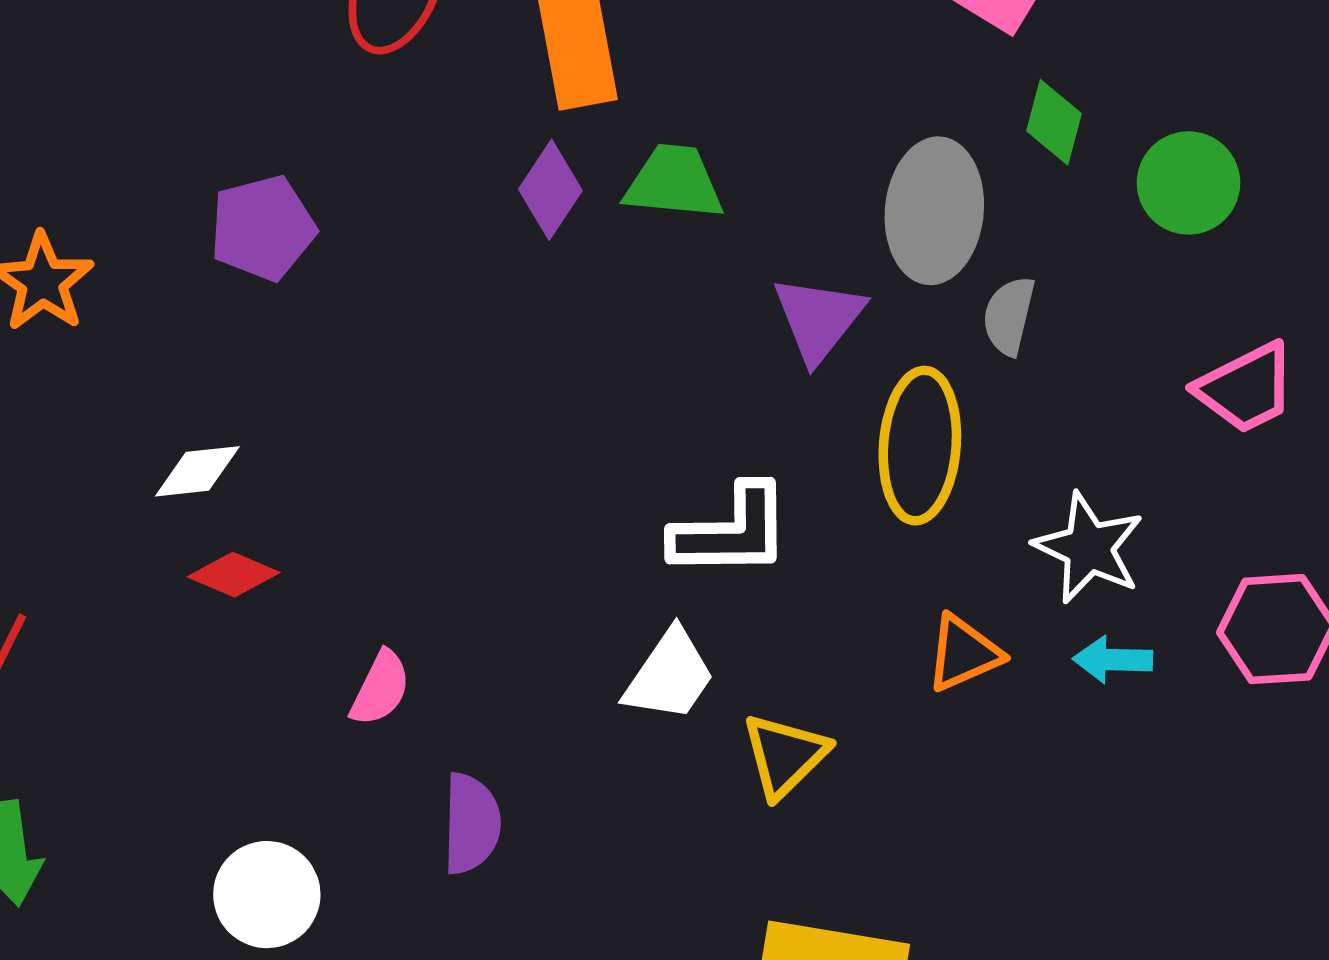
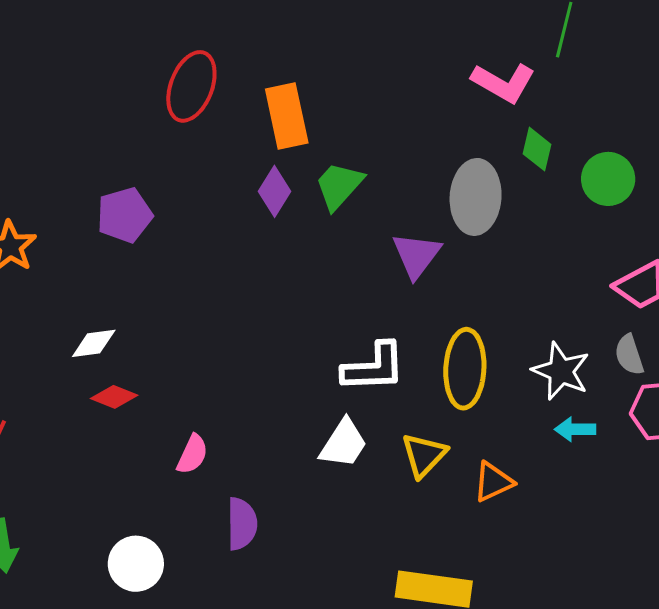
green trapezoid: (674, 182) -> (339, 186), turned -52
gray semicircle: (1009, 316) -> (629, 355), moved, turned -30
yellow ellipse: (920, 446) -> (465, 369), moved
orange triangle: (964, 653) -> (493, 482), moved
yellow triangle: (785, 755) -> (424, 455), moved

